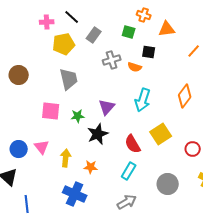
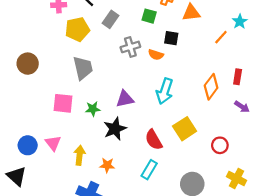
purple triangle: (107, 107) -> (125, 99), turned 36

